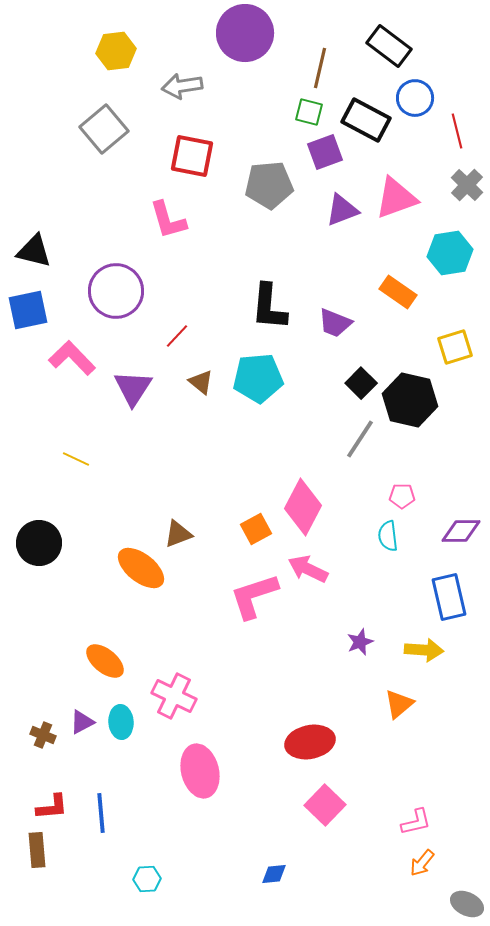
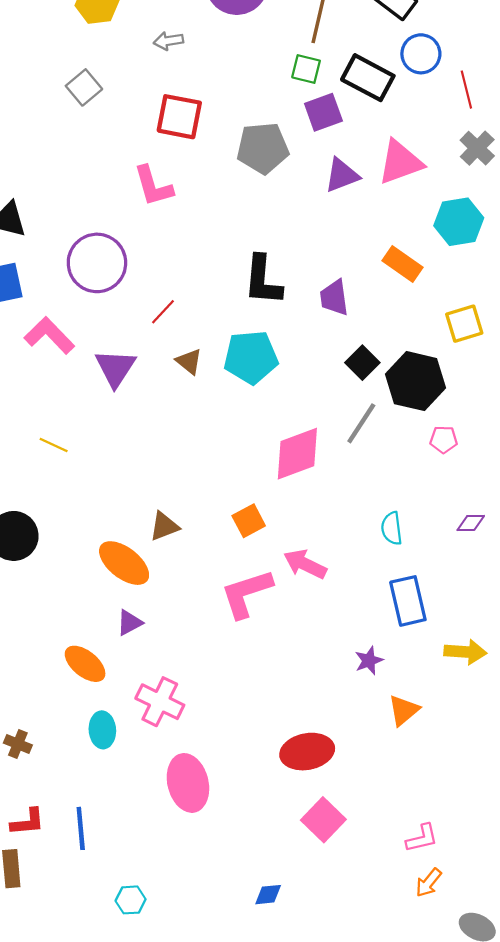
gray arrow: (182, 86) -> (168, 41), size x0.7
gray square: (104, 129) -> (84, 87), size x0.7
purple trapezoid: (335, 323) -> (334, 298), turned 60
pink pentagon: (402, 496) -> (444, 440), moved
pink diamond: (303, 507) -> (297, 454), moved, turned 42
purple diamond: (461, 531) -> (471, 523), size x0.7
blue rectangle: (449, 597) -> (408, 601), moved
purple star: (360, 642) -> (369, 661), moved
yellow arrow: (424, 650) -> (465, 652), moved
purple triangle: (82, 722) -> (129, 623), moved

